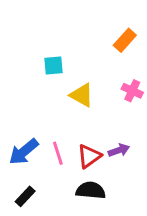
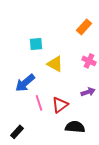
purple arrow: (119, 150) -> (88, 92), moved
blue arrow: (24, 152) -> (25, 83), moved
black semicircle: (91, 190) -> (75, 127), moved

